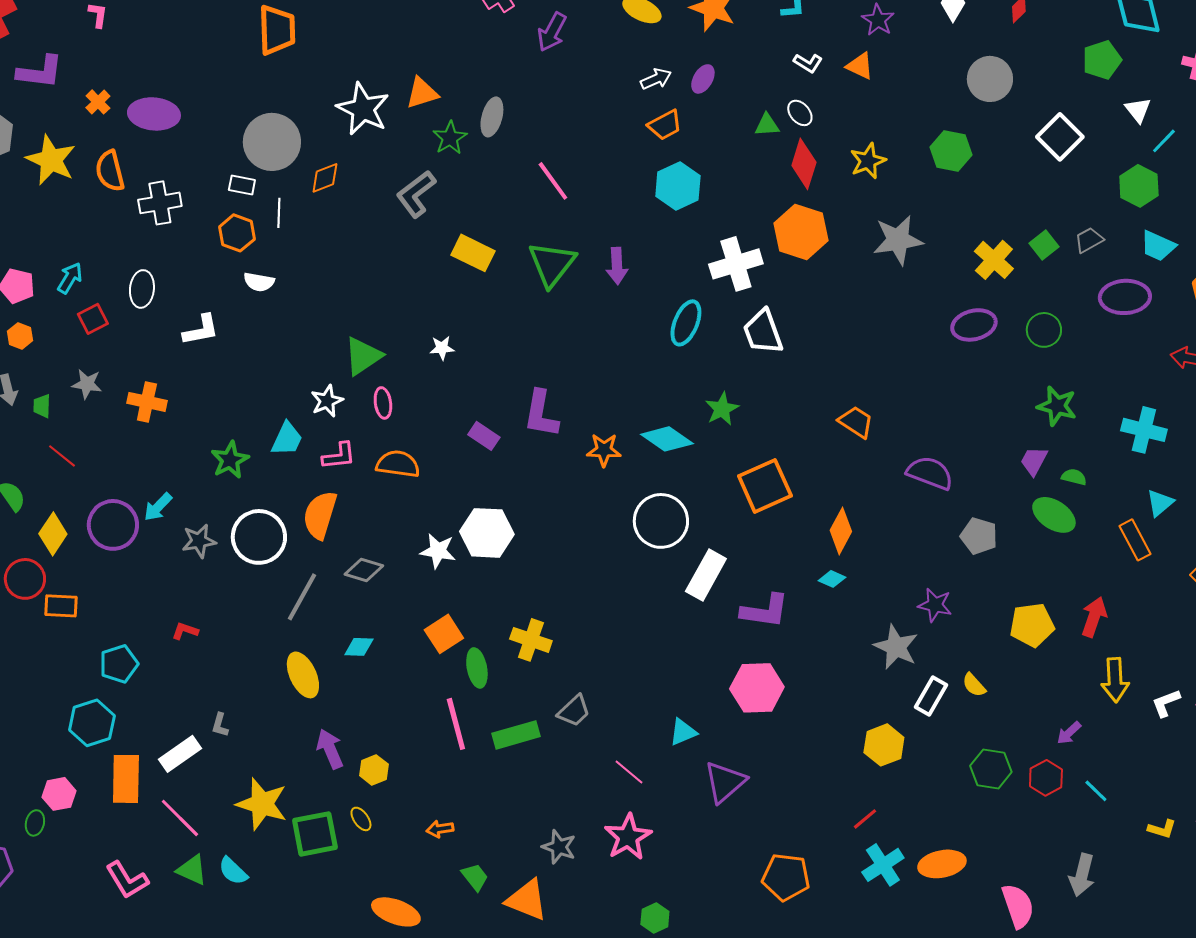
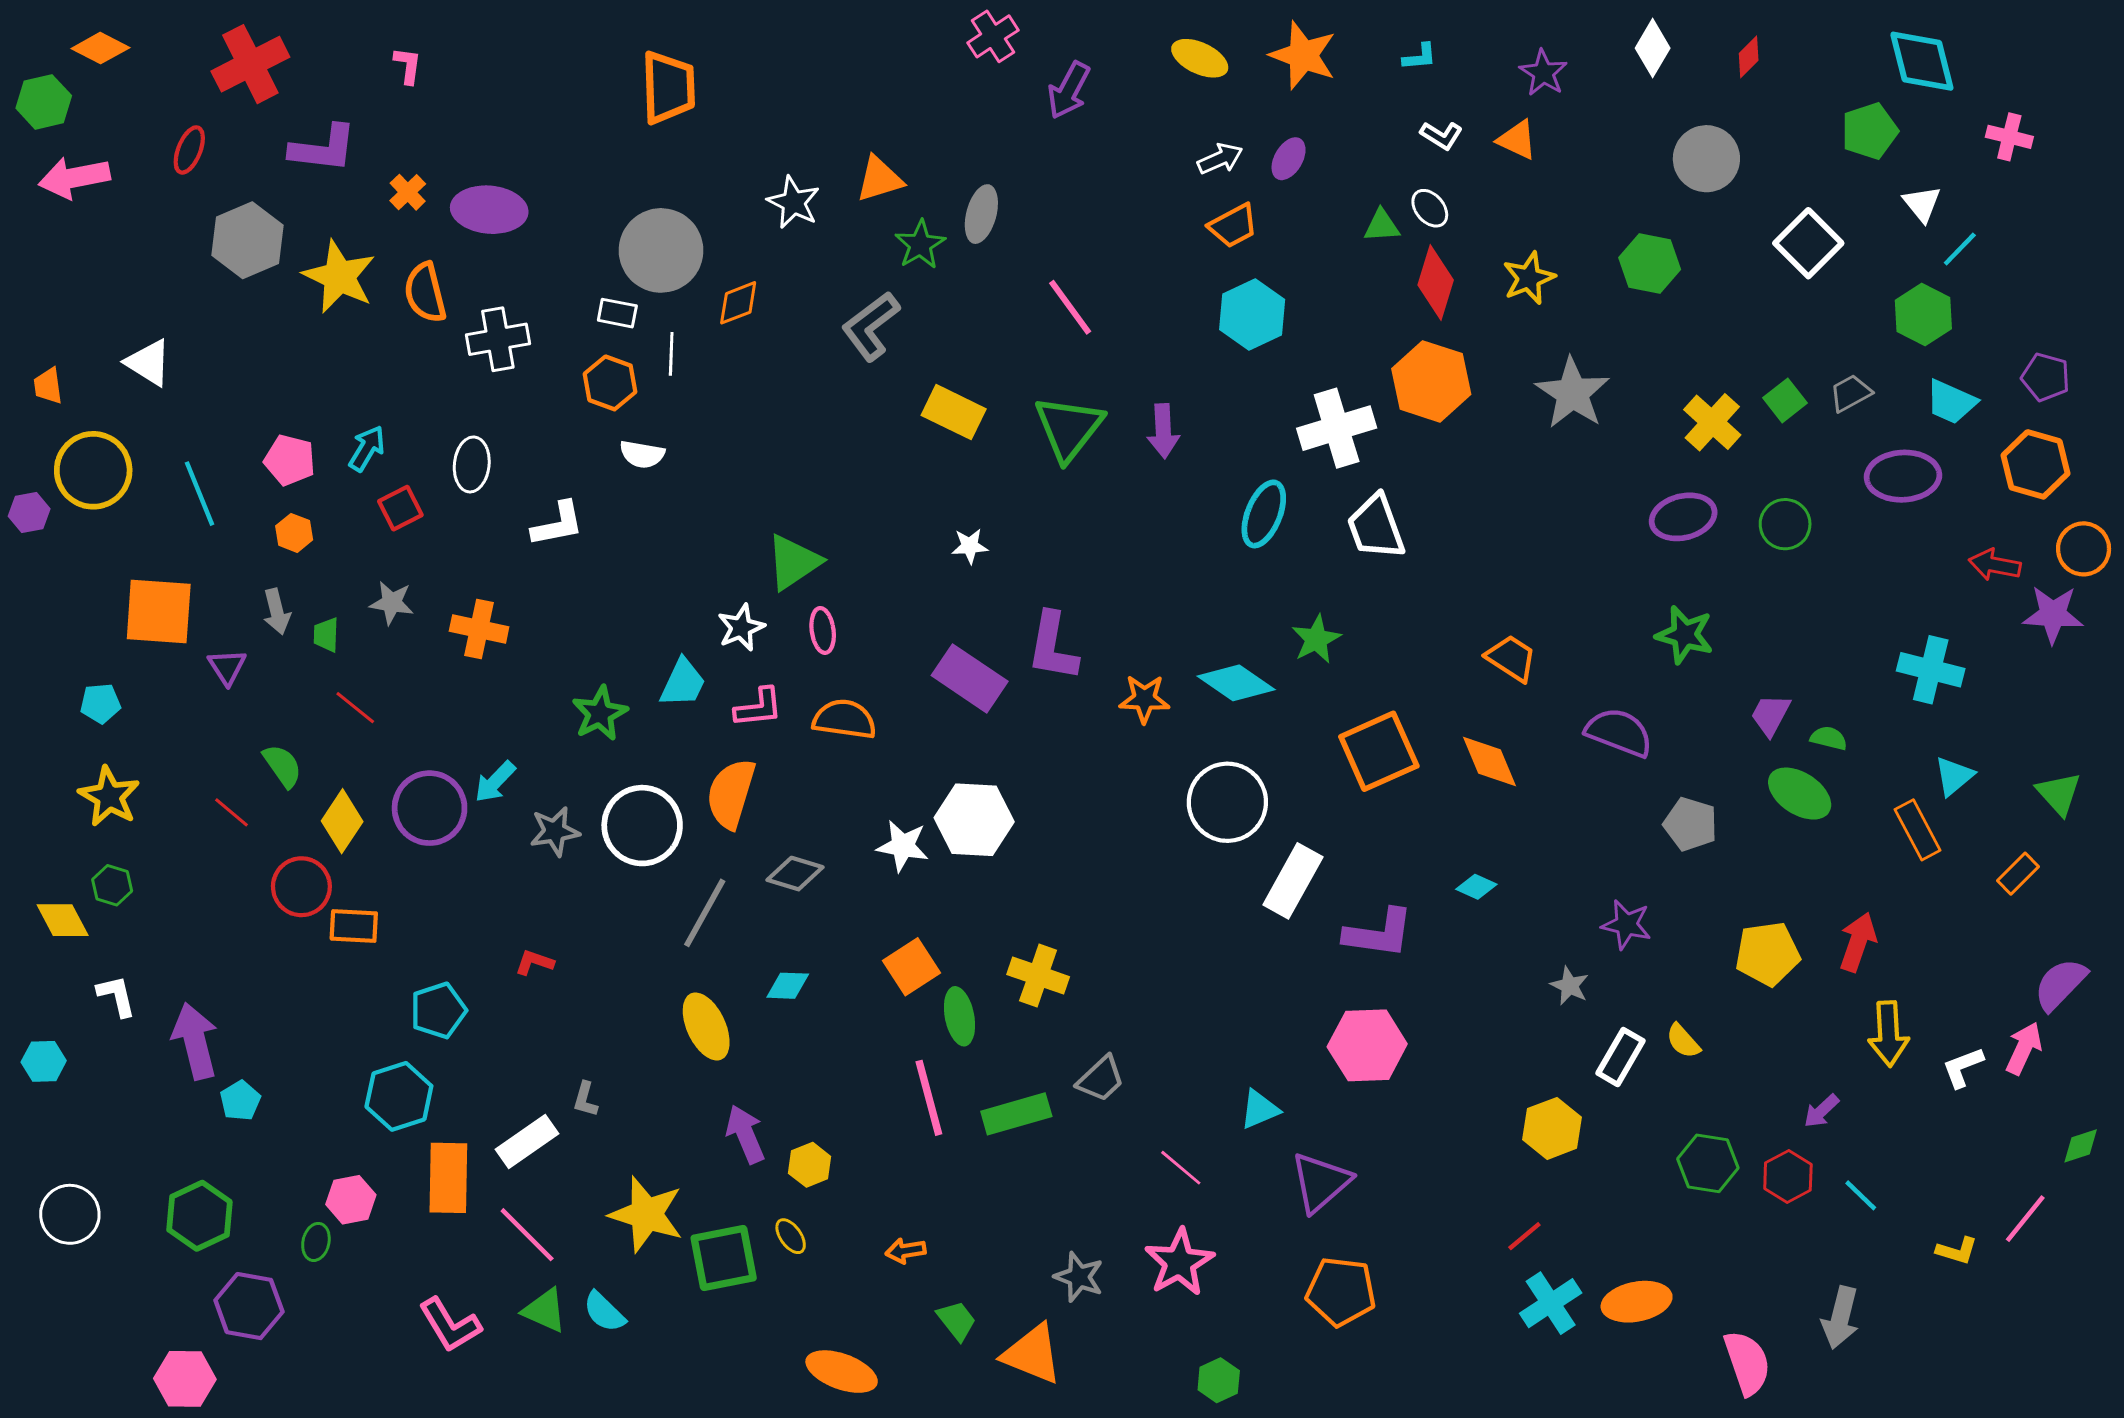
white star: (363, 109) -> (794, 202), size x0.7
gray star: (898, 240) -> (1572, 393), turned -30
white star: (442, 348) -> (970, 546), moved
green star: (1057, 406) -> (1685, 635), moved
purple rectangle: (484, 436) -> (970, 678), size x1.6
orange diamond: (841, 531) -> (1489, 761), moved, turned -51
gray star: (896, 647) -> (1570, 986), size x0.6
orange pentagon: (786, 877) -> (1341, 1291), moved

